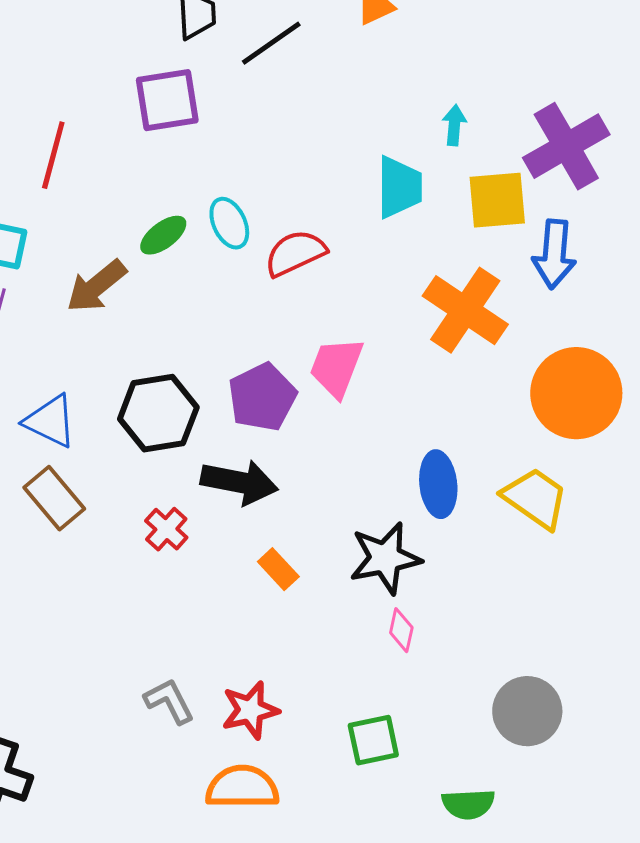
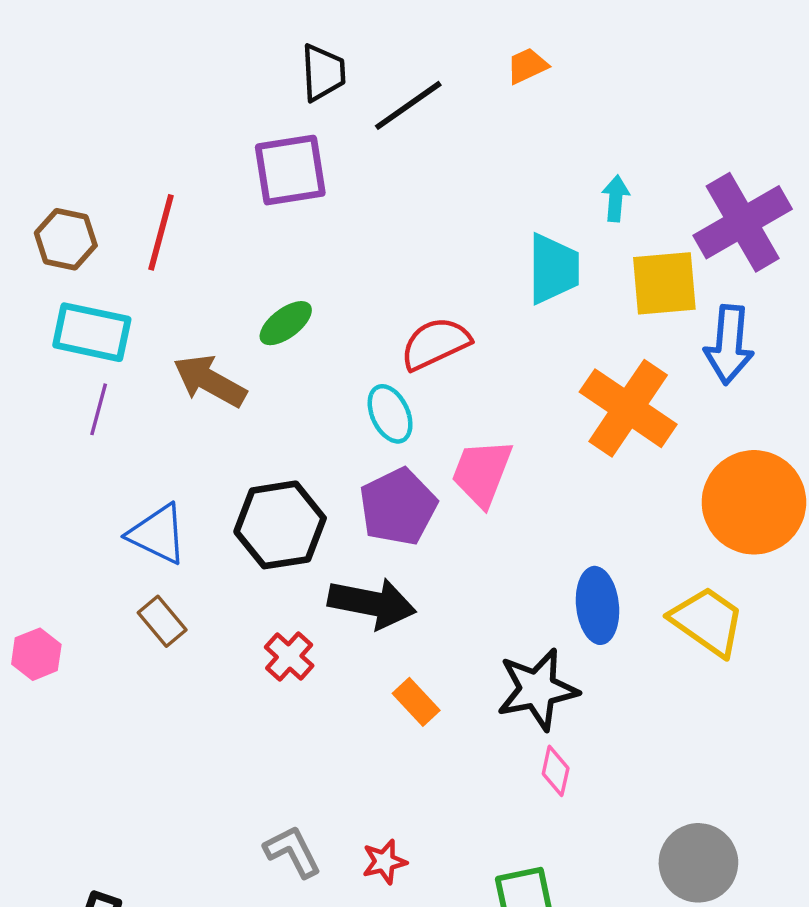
cyan ellipse: (229, 223) -> (390, 414), moved
brown arrow: (96, 286) -> (210, 381), turned 68
brown rectangle: (54, 498) -> (162, 621), size x0.7
red star: (250, 710) -> (384, 862), size x0.7

